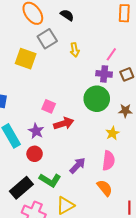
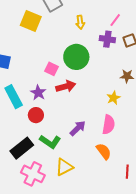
yellow arrow: (75, 50) -> (80, 22), moved
green circle: (97, 99) -> (76, 57), moved

